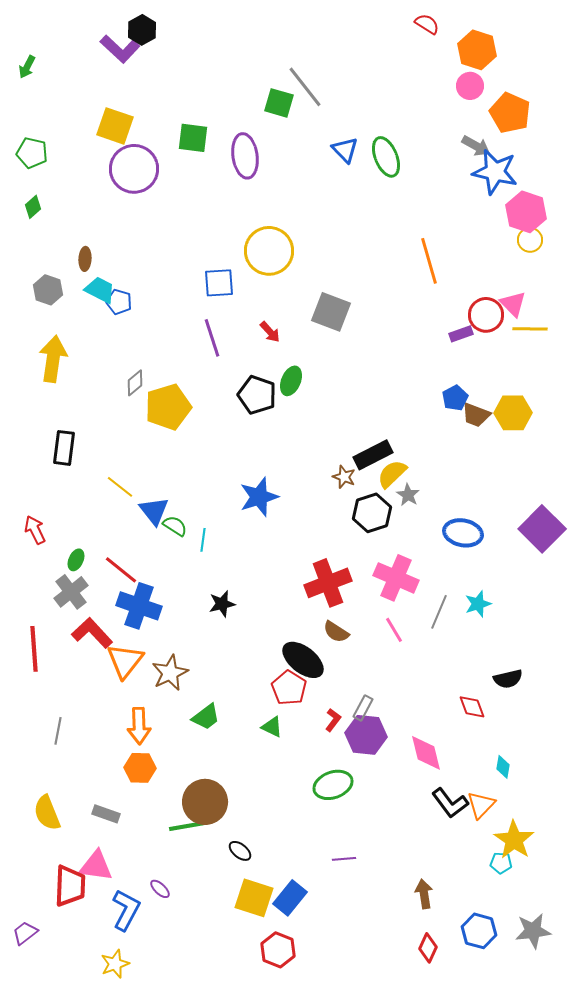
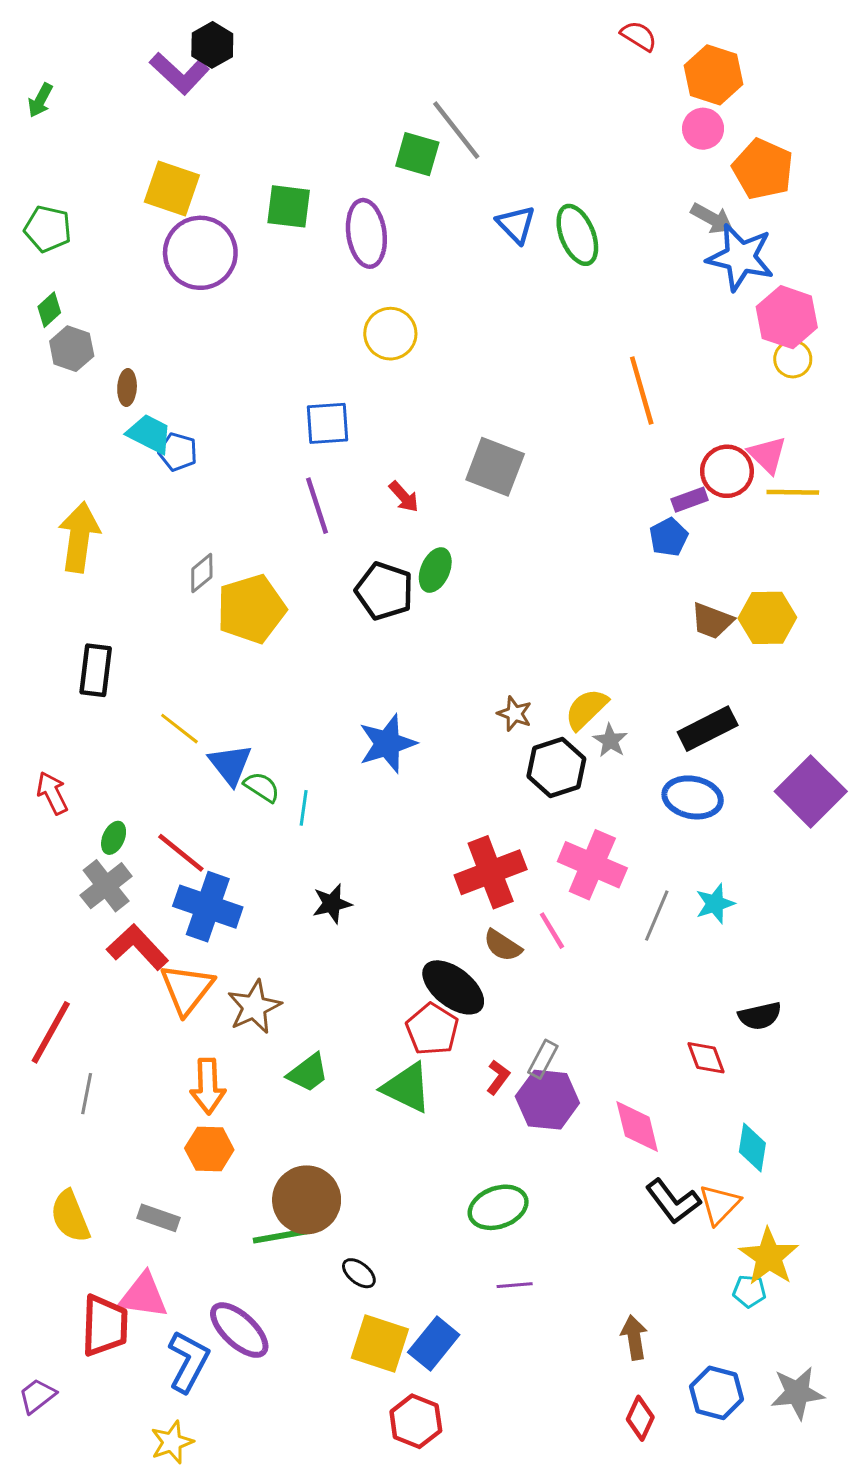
yellow circle: (269, 251) -> (390, 334), moved, size x0.7
gray hexagon: (48, 290) -> (72, 349), moved
blue pentagon: (455, 398) -> (669, 537), moved
black rectangle: (373, 455) -> (708, 729), moved
pink line: (394, 630) -> (552, 931), moved
red line: (34, 649) -> (51, 1032), moved, turned 33
green triangle: (272, 727) -> (407, 1088), size x1.6
cyan diamond: (503, 767) -> (752, 1148), size x1.4
green ellipse: (333, 785) -> (498, 1207), moved
purple ellipse: (160, 889) -> (239, 1330), size x2.0

